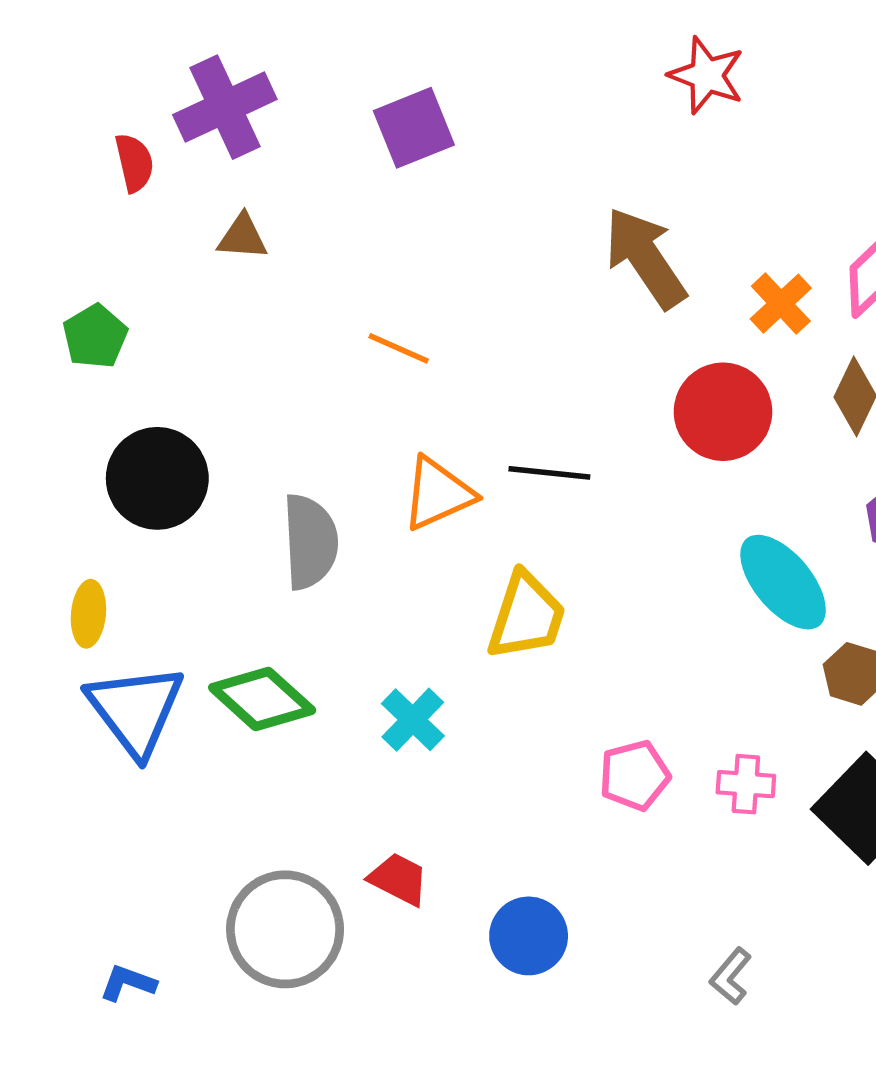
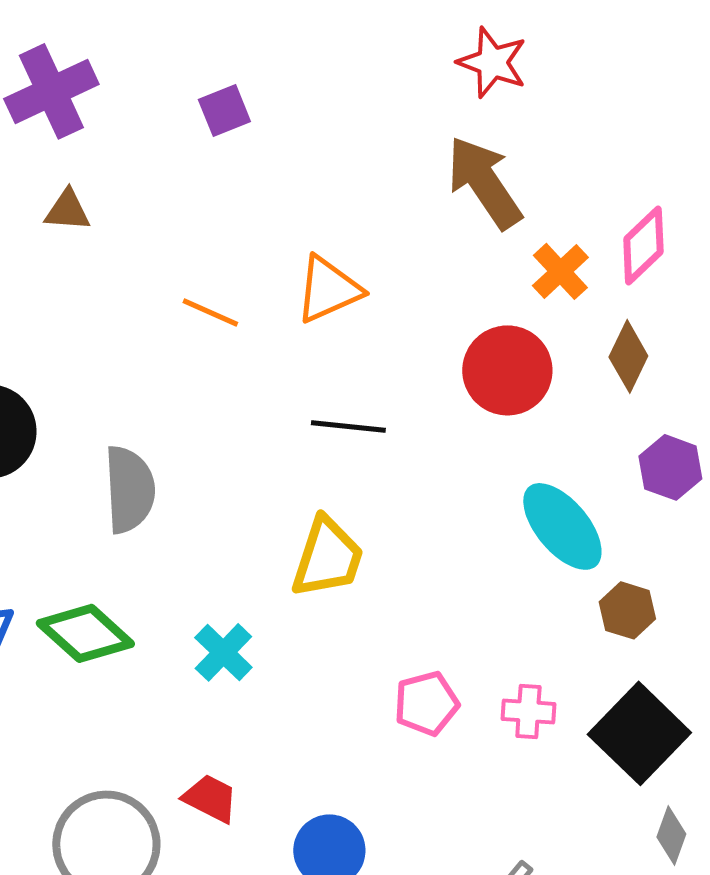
purple square: (414, 128) -> (224, 110), size x0.7
brown arrow: (645, 258) -> (484, 182), moved
orange triangle: (438, 494) -> (328, 289), moved

